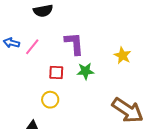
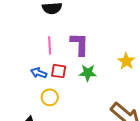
blue arrow: (11, 43) -> (39, 73), moved
pink line: (32, 47) -> (50, 45), moved, turned -48

